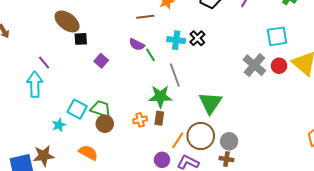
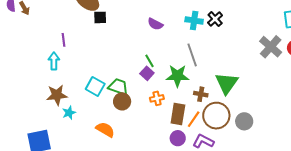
green line: (151, 55) -> (150, 61), moved
purple square: (101, 61) -> (147, 73), moved
purple line: (44, 63) -> (63, 40), turned 32
cyan arrow: (35, 84) -> (54, 61), size x0.7
brown rectangle: (159, 118) -> (178, 114), moved, size x1.5
cyan star: (59, 125) -> (69, 113), moved
brown star: (44, 156) -> (57, 95), moved
brown cross: (226, 159) -> (201, 94), moved

